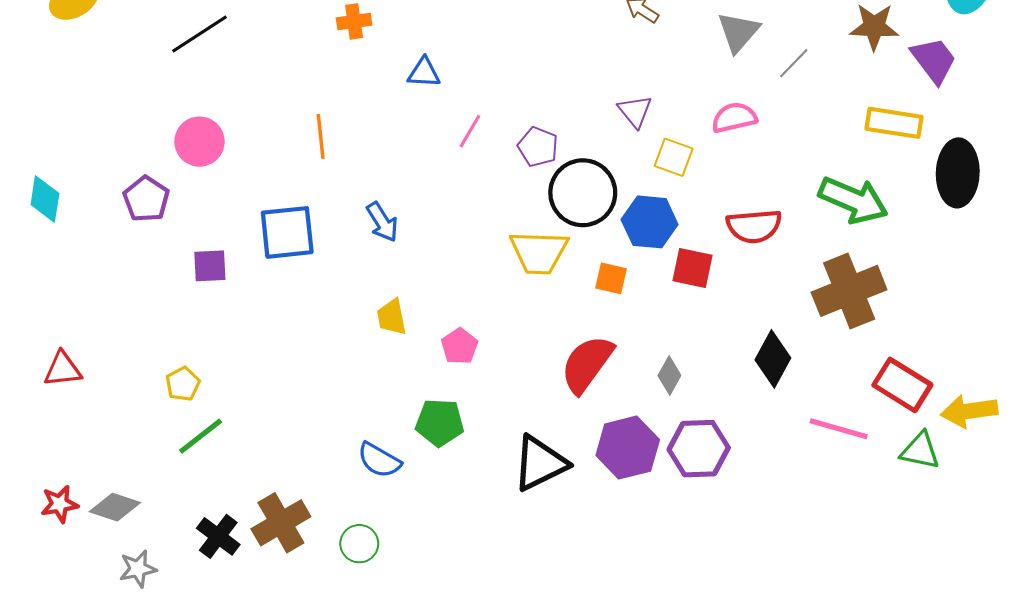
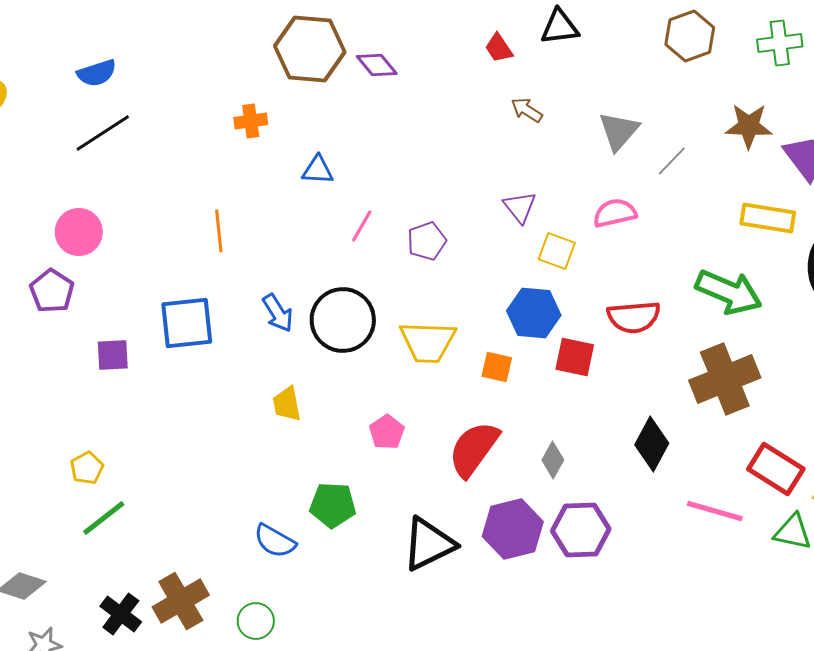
pink circle: (199, 142) -> (79, 232), moved
purple pentagon: (538, 147) -> (427, 241), turned 30
black circle: (583, 193) -> (343, 320), moved
pink pentagon: (460, 346) -> (387, 432), moved

